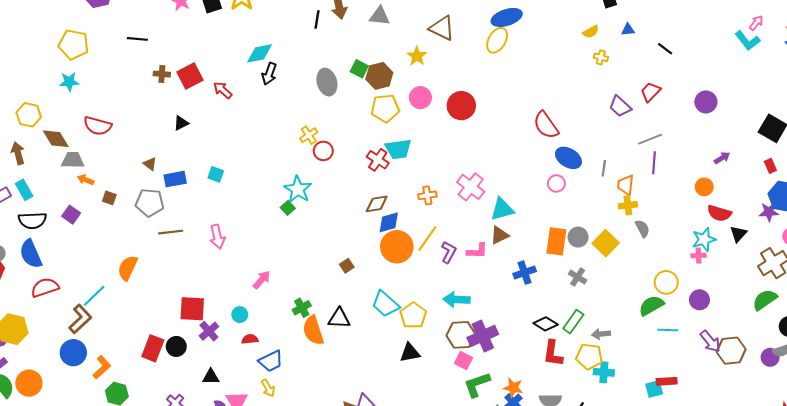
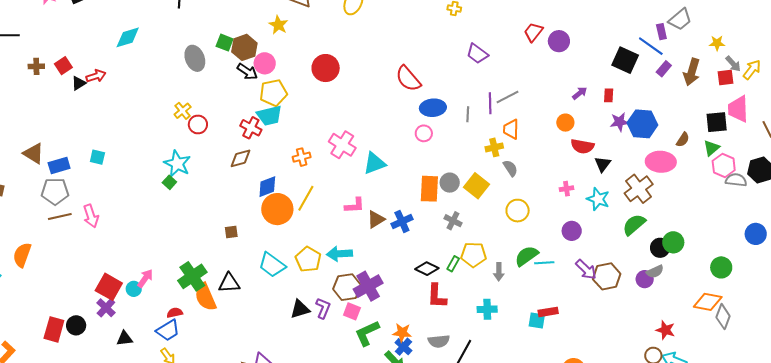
black arrow: (269, 74) -> (247, 72), moved, turned -70
red square: (190, 76) -> (63, 66), size x0.7
red arrow: (223, 90) -> (96, 76), turned 126
red trapezoid: (651, 92) -> (533, 32), moved
pink circle: (420, 98) -> (265, 63), moved
yellow pentagon: (385, 108) -> (273, 93), moved
black triangle: (181, 123) -> (79, 83), moved
gray line: (650, 139) -> (507, 97), moved
blue ellipse: (568, 158) -> (433, 108), turned -30
purple line: (654, 163) -> (490, 103), moved
brown triangle: (150, 164) -> (34, 153), size x1.6
red rectangle: (770, 166) -> (609, 95), moved, turned 32
orange trapezoid: (626, 185) -> (511, 129), moved
gray pentagon: (150, 203) -> (55, 191), moved
brown diamond: (377, 204) -> (241, 158), moved
purple star: (769, 212) -> (619, 122), moved
brown triangle: (499, 235) -> (376, 219), moved
pink arrow: (217, 237) -> (91, 216), moved
cyan star: (704, 239) -> (598, 199), moved, turned -30
purple L-shape: (449, 252) -> (323, 308), moved
brown square: (347, 266) -> (231, 232), turned 32
pink arrow: (262, 280) -> (145, 278), moved
yellow circle: (666, 282) -> (518, 211), moved
green semicircle: (651, 306) -> (527, 256), moved
green cross: (302, 308) -> (192, 276), size x1.6
red square: (192, 309) -> (109, 287), moved, turned 32
yellow pentagon: (413, 315) -> (308, 259), moved
green rectangle: (573, 322) -> (453, 264), size x0.7
gray arrow: (601, 334) -> (499, 272), moved, turned -78
red semicircle: (250, 339) -> (175, 313), moved
yellow pentagon: (589, 357) -> (474, 255), moved
black triangle: (211, 377) -> (125, 338), moved
cyan square: (654, 389) -> (537, 320), turned 30

